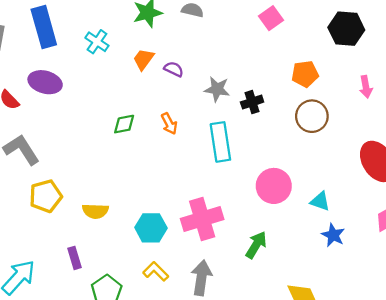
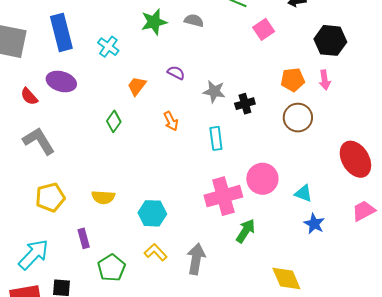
orange trapezoid: (144, 59) -> (137, 86), moved
pink arrow: (366, 87) -> (325, 80), moved
green diamond: (124, 124) -> (114, 121), moved, turned -45
cyan rectangle: (220, 142) -> (216, 138), size x0.7
yellow pentagon: (46, 196) -> (50, 197), moved
pink cross: (202, 219) -> (223, 196), moved

